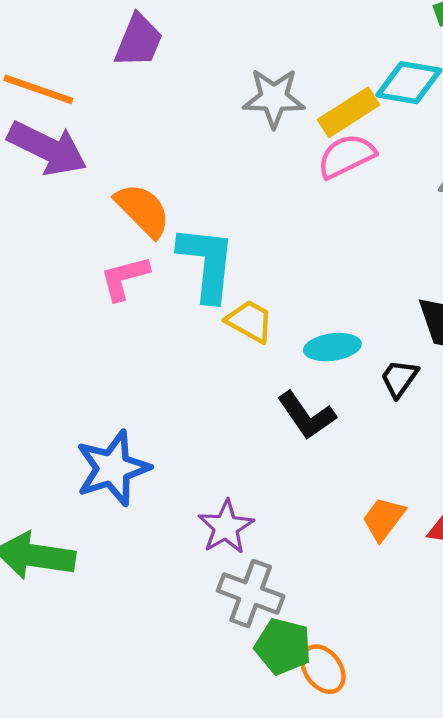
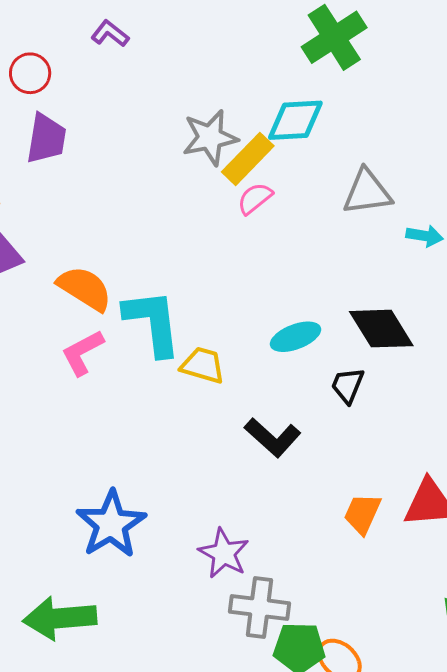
gray star: (274, 98) -> (210, 137), moved
pink semicircle: (346, 156) -> (255, 198), size x0.7
cyan ellipse: (332, 347) -> (296, 337), moved

